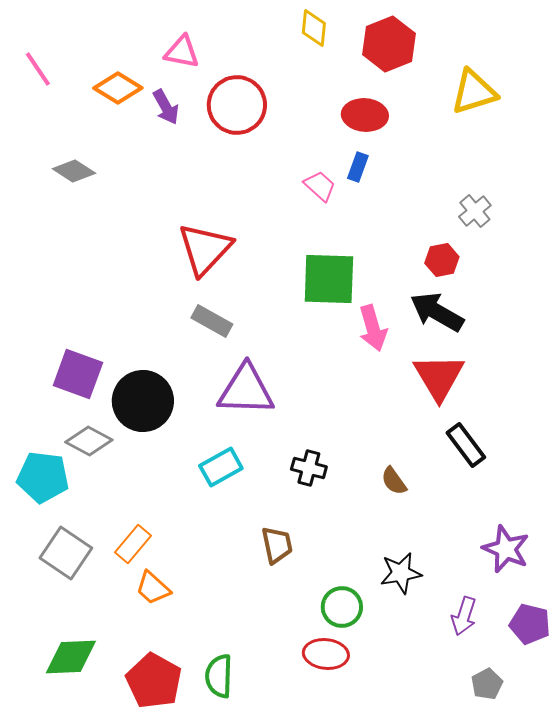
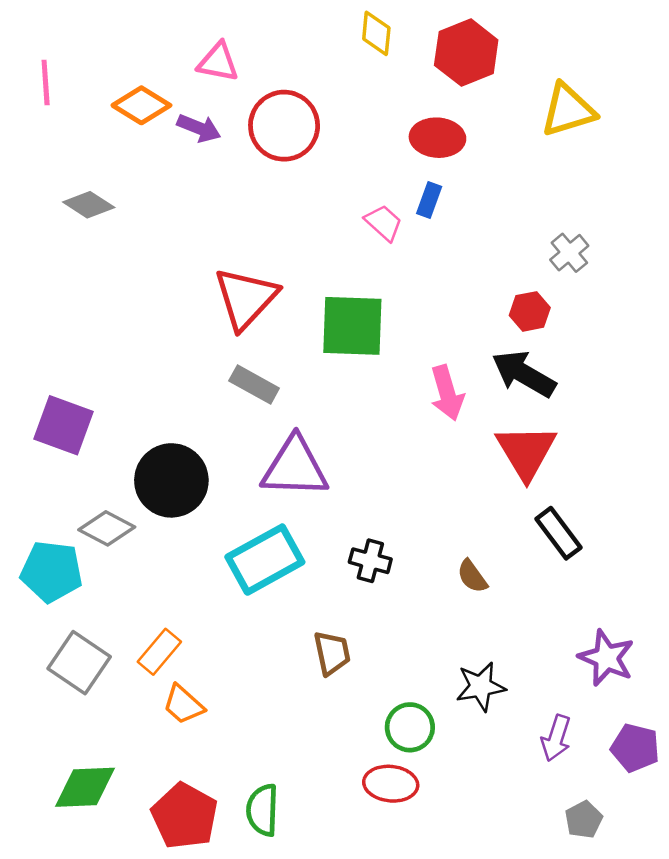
pink line: (38, 69) -> (46, 83), turned 30
purple arrow: (166, 107) -> (199, 128), turned -39
green square: (329, 279) -> (352, 326), moved
purple square: (78, 374) -> (64, 425), moved
cyan rectangle: (221, 467) -> (265, 560), size x1.5

